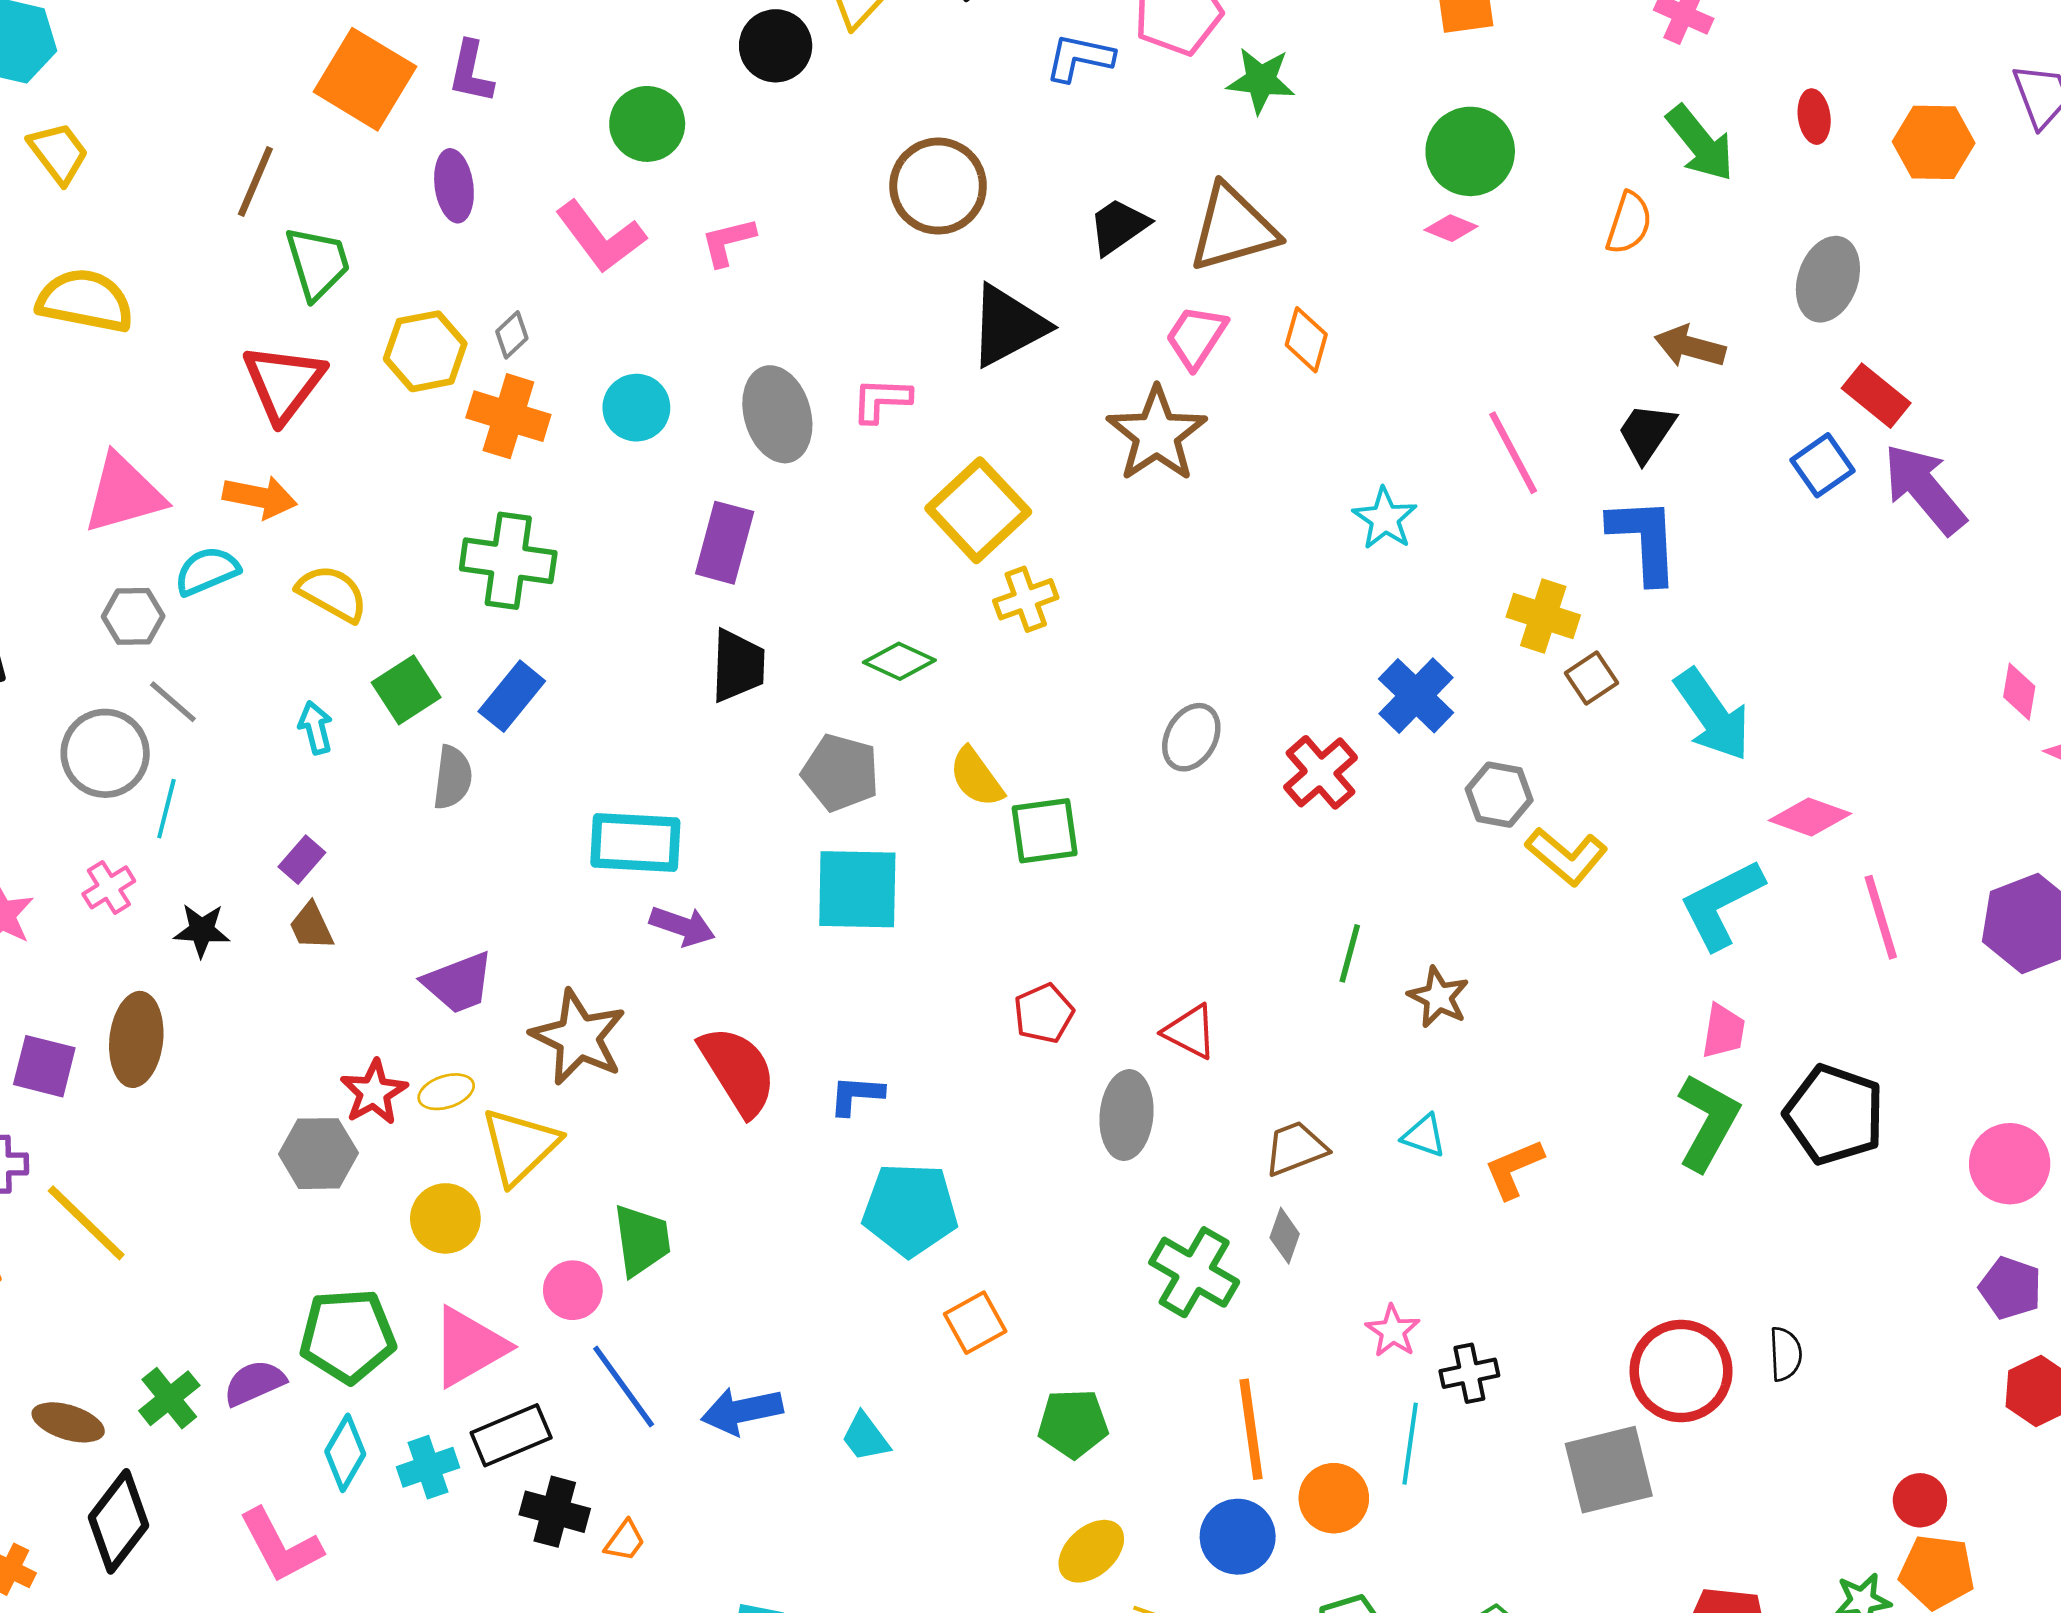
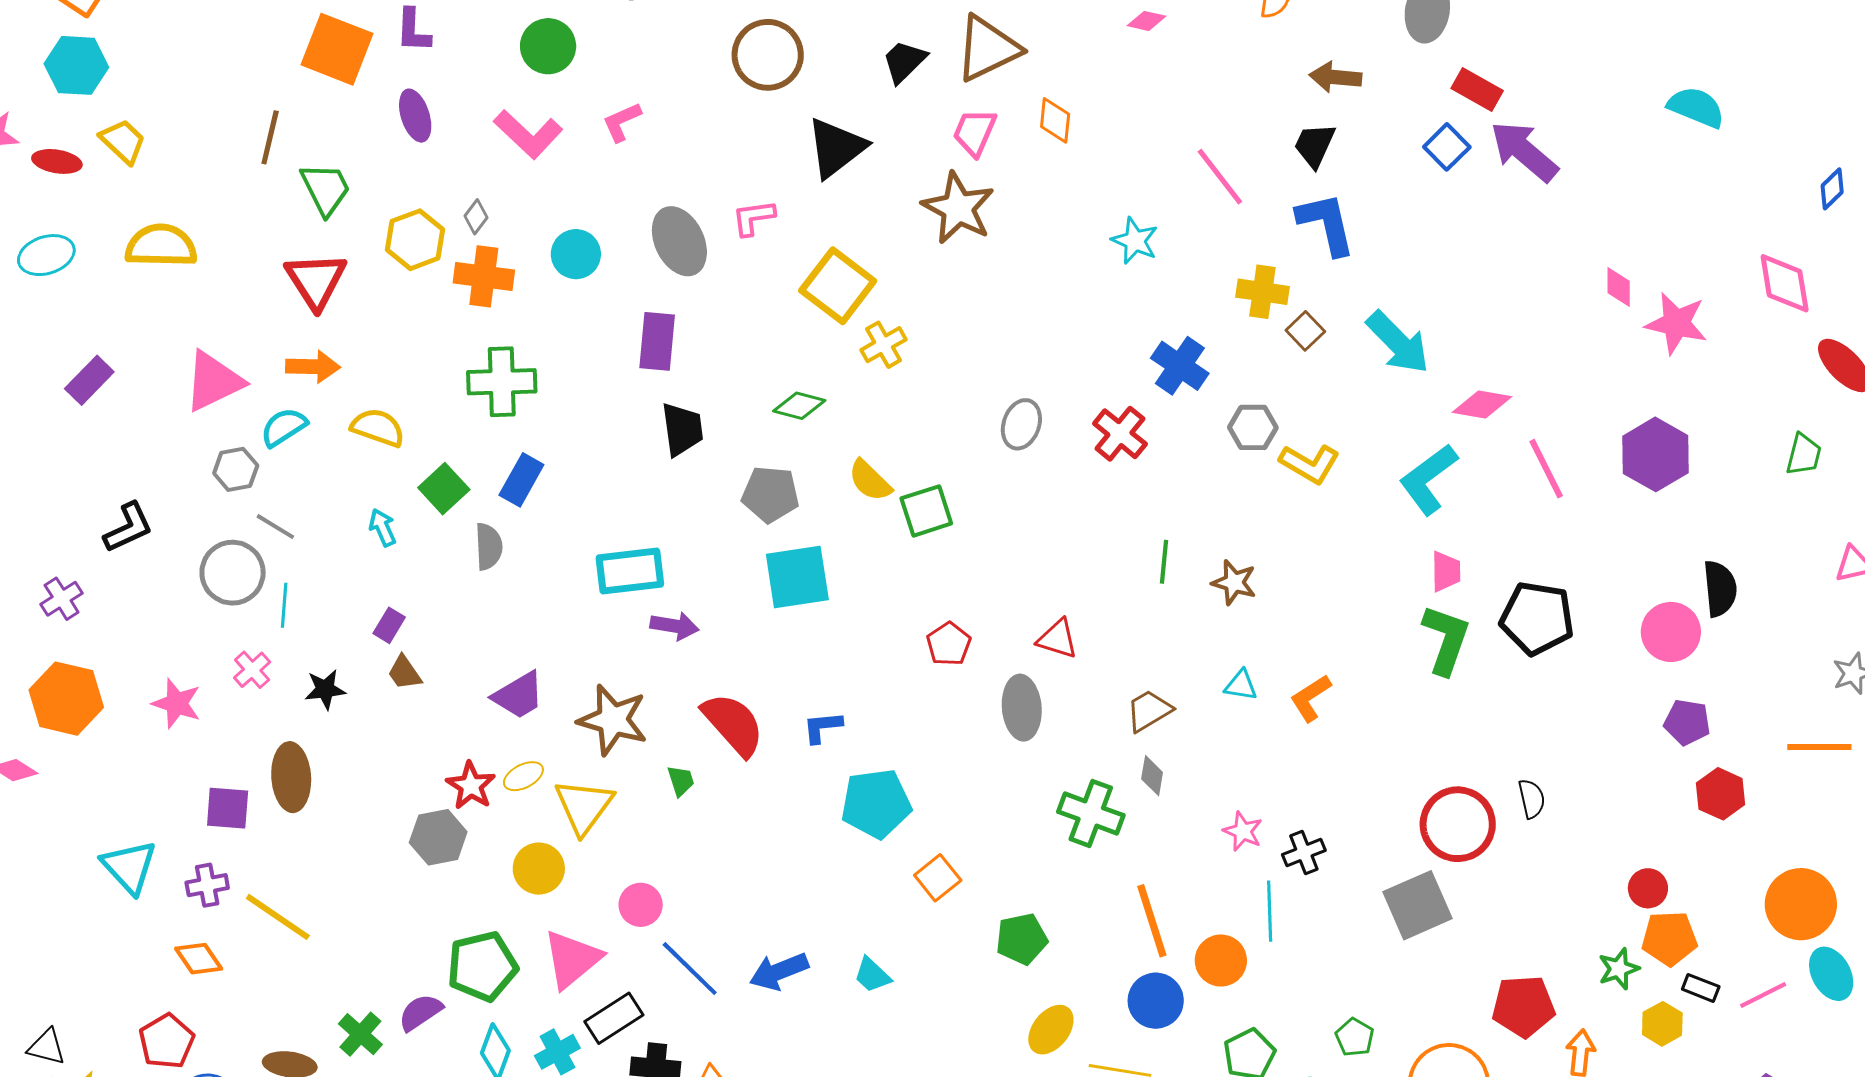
green trapezoid: (642, 1240) -> (681, 781), moved, size x0.6

